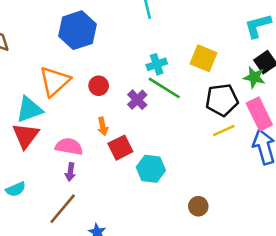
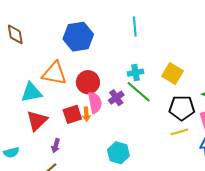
orange triangle: (55, 81) -> (54, 73), turned 44
red circle: (99, 86) -> (88, 82), size x1.5
red triangle: (26, 136) -> (37, 121), moved
pink semicircle: (69, 146) -> (95, 103), moved, turned 60
red square: (120, 148) -> (72, 114), moved

